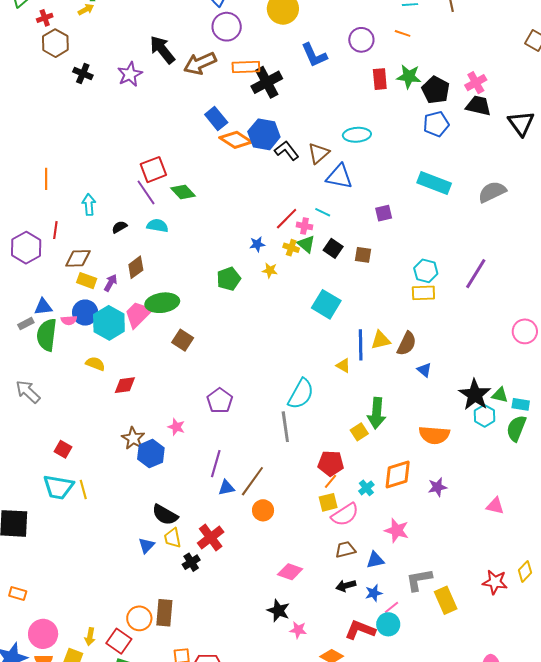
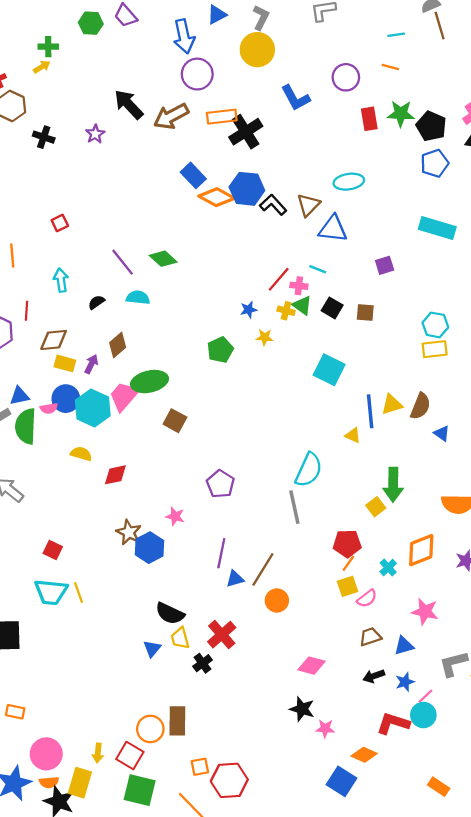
purple star: (130, 74) -> (95, 134), size x0.7
red square: (153, 170) -> (60, 223), moved, size x0.6
pink semicircle: (345, 515) -> (367, 598), size x0.7

